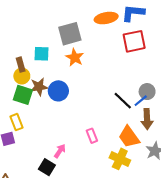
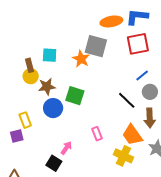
gray square: (70, 34) -> (96, 46), moved, turned 30
blue circle: (58, 91) -> (53, 108), moved
green square: (23, 95) -> (75, 96), moved
blue line: (141, 101) -> (142, 76), moved

